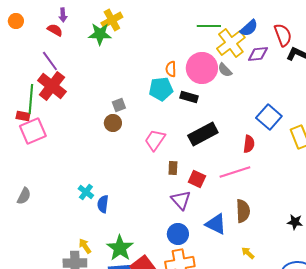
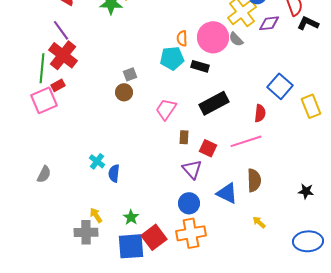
red rectangle: (23, 116) -> (58, 85), moved, turned -40
gray semicircle: (24, 196) -> (44, 174), moved
green star: (120, 248) -> (131, 217), size x0.6

